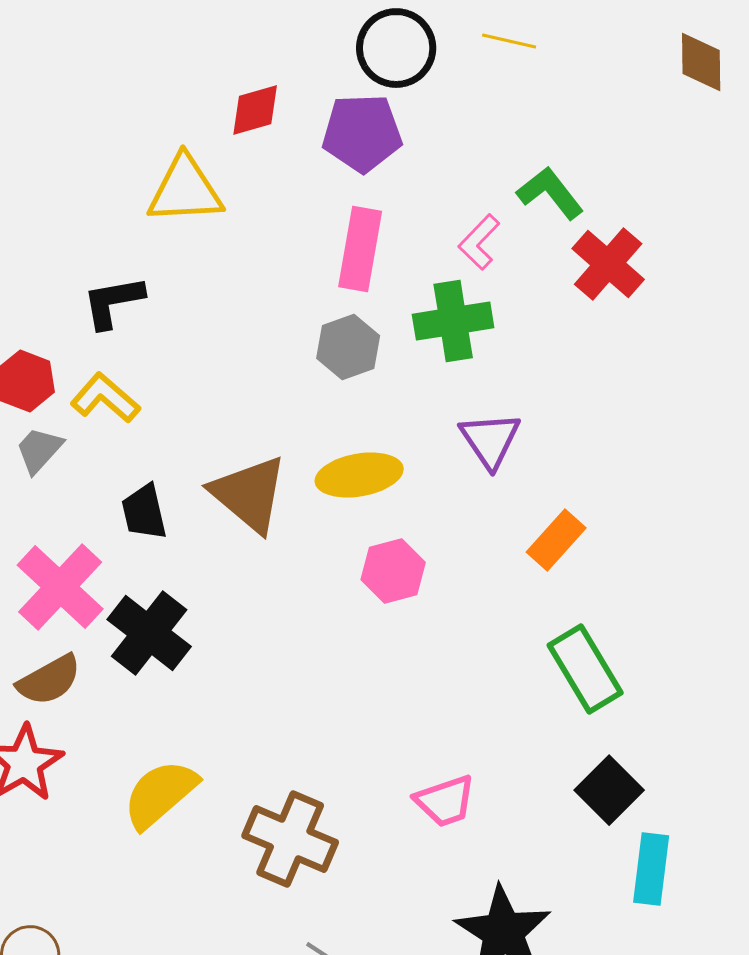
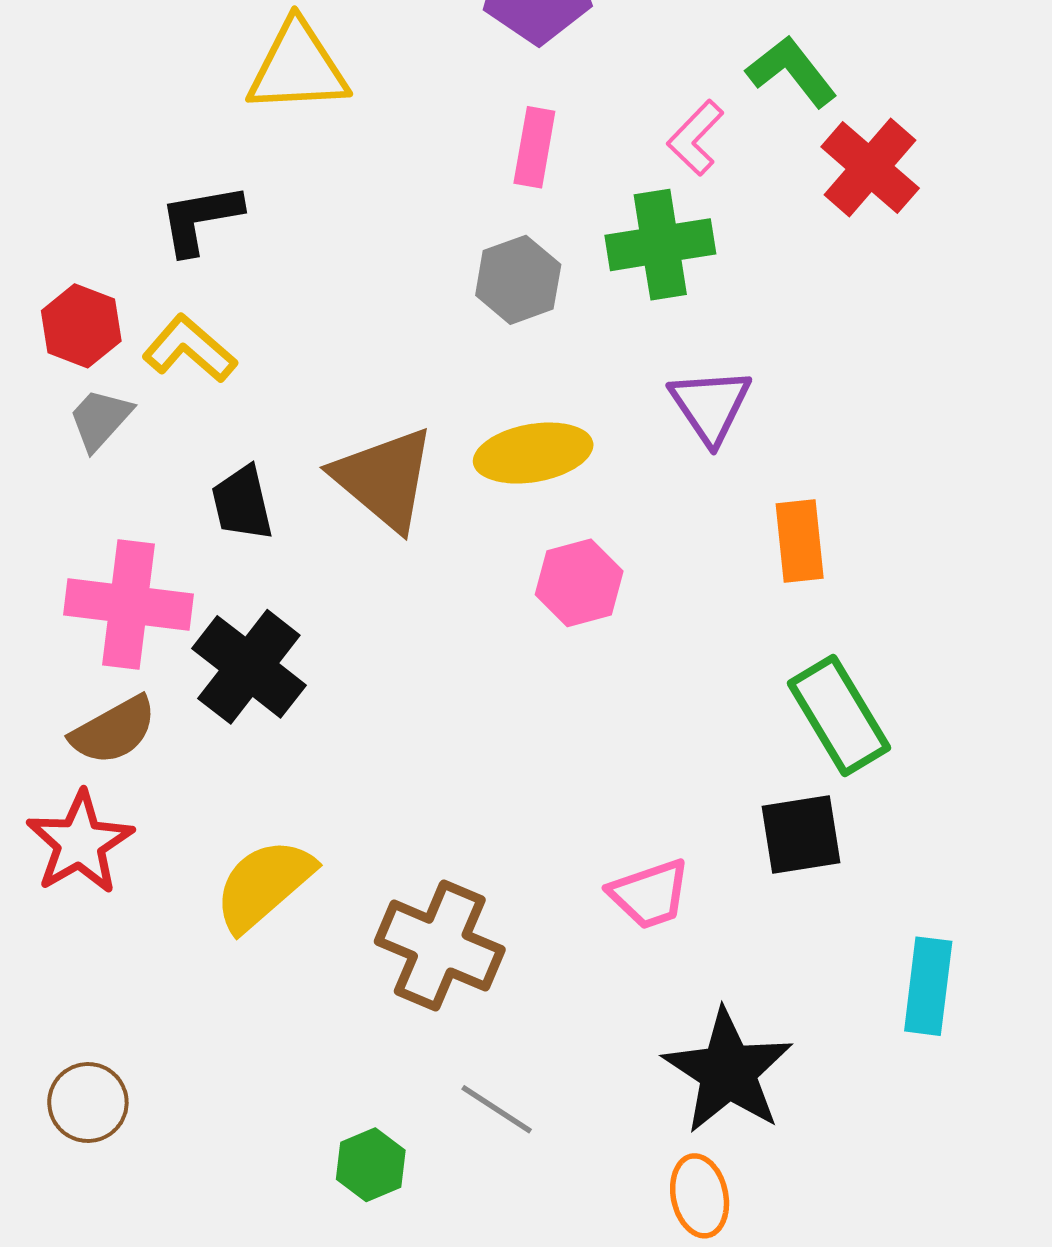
pink rectangle: (360, 249) -> (534, 147), size x0.7
orange rectangle: (556, 540) -> (800, 541), turned -48
pink cross: (60, 587) -> (129, 605), turned -36
black square: (609, 790) -> (801, 835), moved, turned 36

